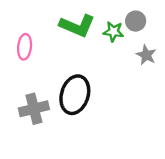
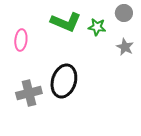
gray circle: (136, 21) -> (124, 13), moved

